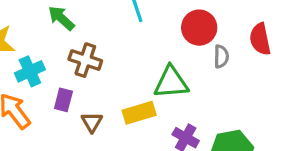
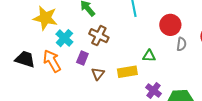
cyan cross: (30, 71) -> (64, 38), turned -30
green triangle: (171, 82) -> (149, 56), size x0.6

